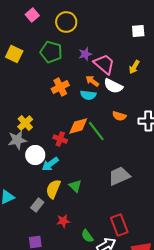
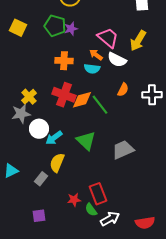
purple star: (85, 54) -> (71, 29), moved
yellow arrow: (134, 67) -> (138, 41), size x1.5
orange cross: (60, 87) -> (64, 61), turned 30
orange semicircle: (119, 116) -> (123, 90), turned -80
red cross: (60, 139) -> (64, 95), moved, size x1.6
green triangle: (75, 186) -> (86, 141), moved, size x1.5
red star: (63, 221) -> (74, 200), moved
red rectangle: (119, 225) -> (98, 194), moved

